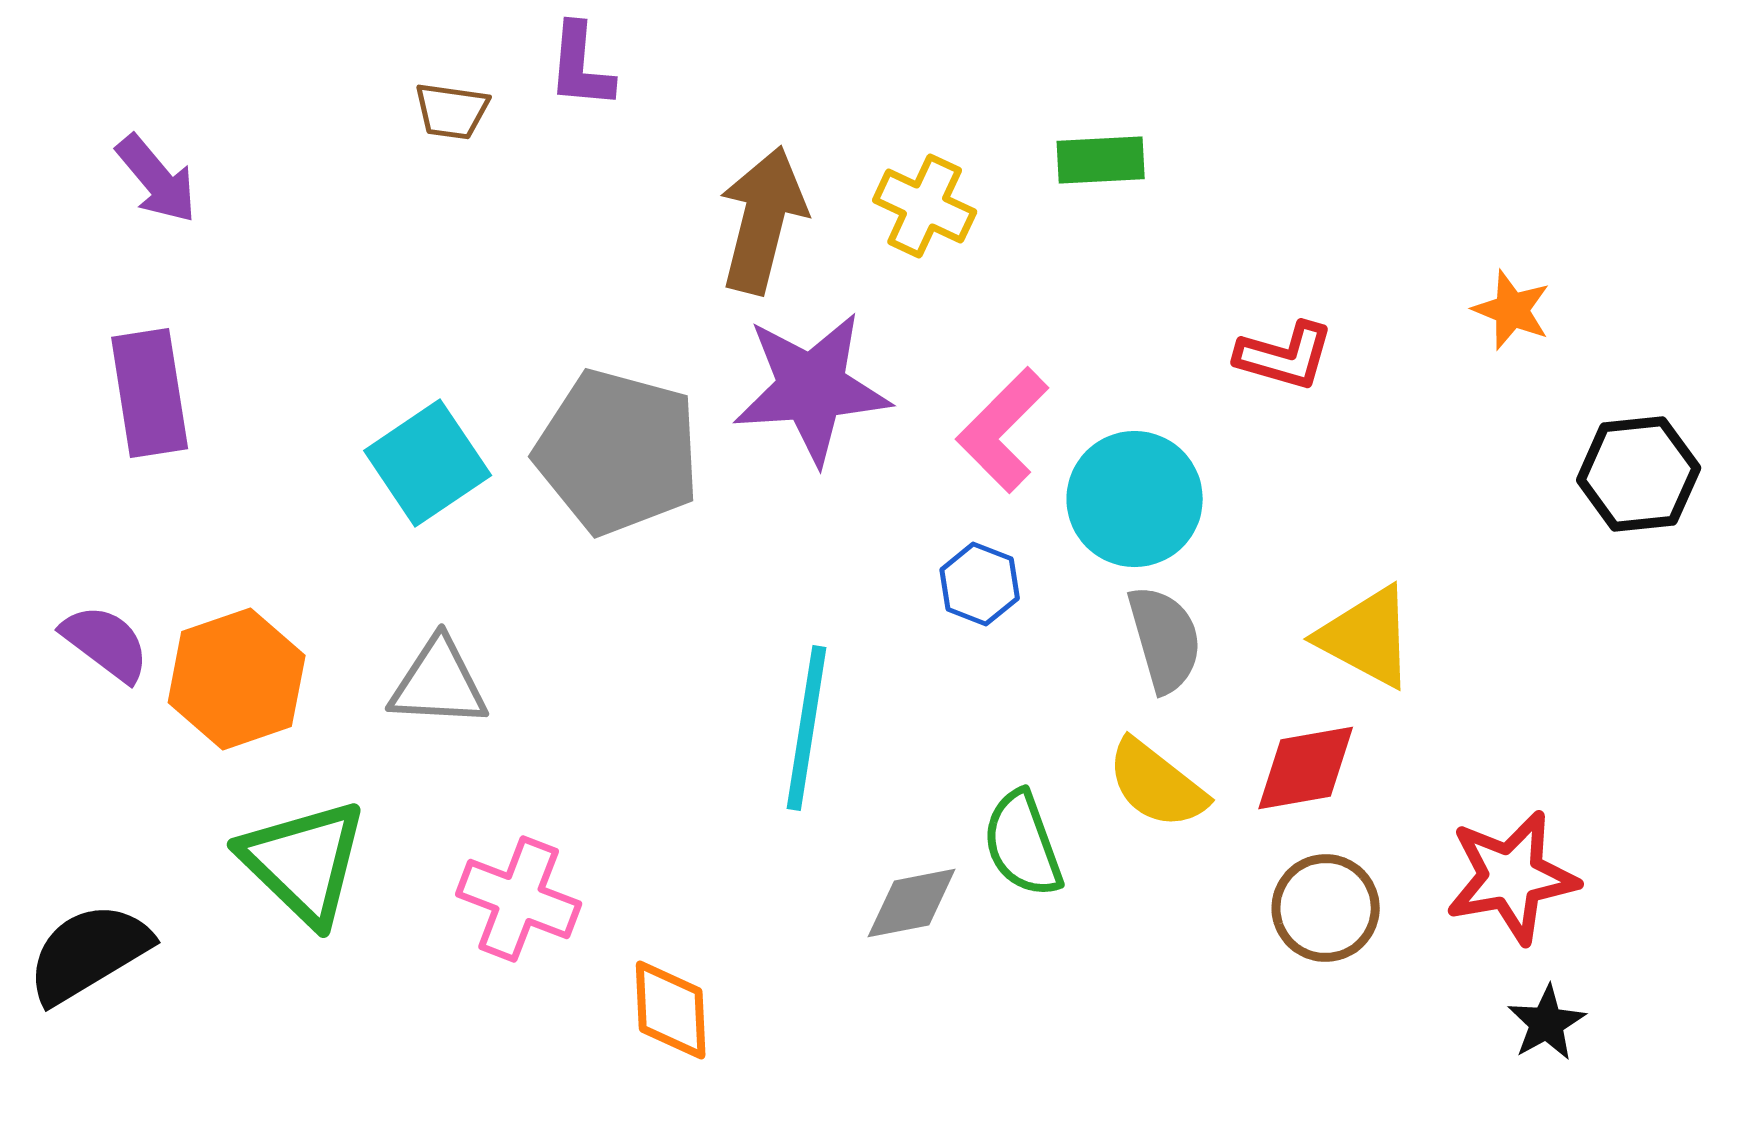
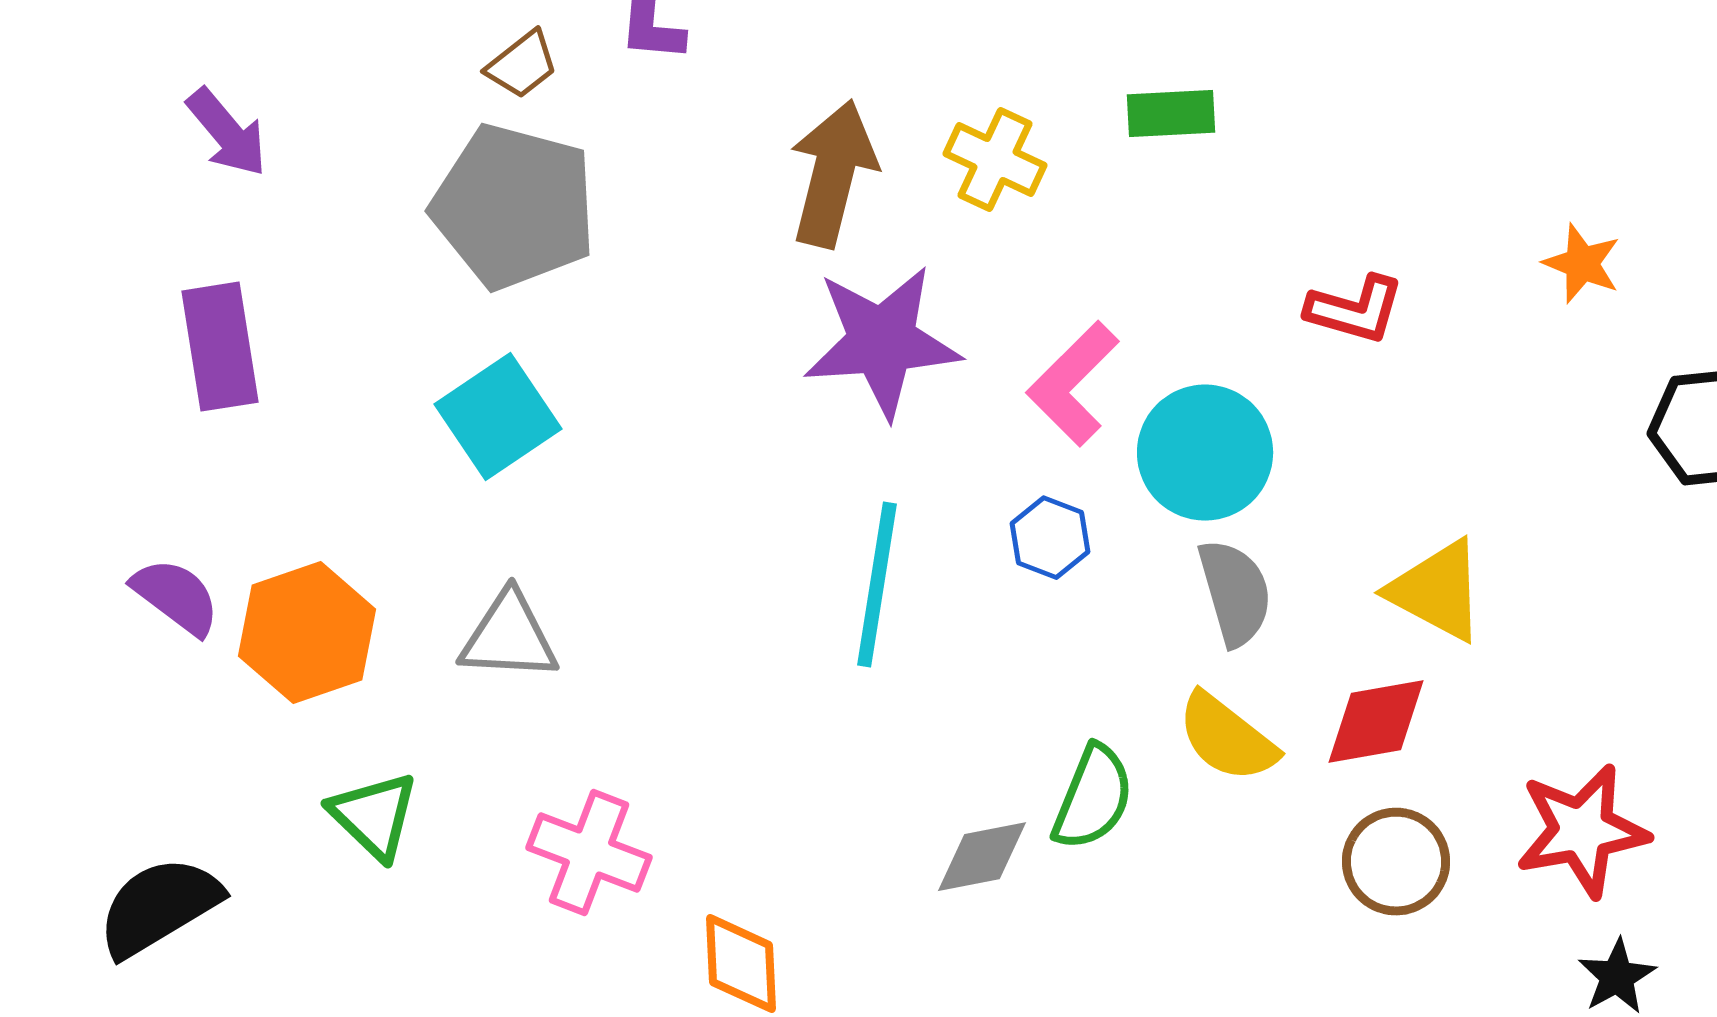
brown trapezoid: (452, 111) -> (522, 65), turned -46
gray pentagon: (618, 452) -> (514, 207), moved
cyan line: (807, 728) -> (877, 585), moved
green semicircle: (1023, 844) -> (1093, 798), turned -138
green triangle: (304, 862) -> (374, 816), size x0.7

